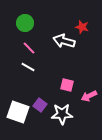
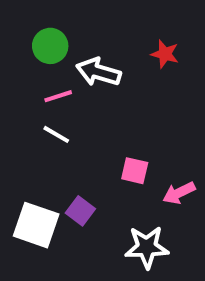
white arrow: (64, 41) -> (98, 72), moved
pink line: (29, 48) -> (58, 96), turned -64
white star: (62, 114) -> (147, 247), moved

